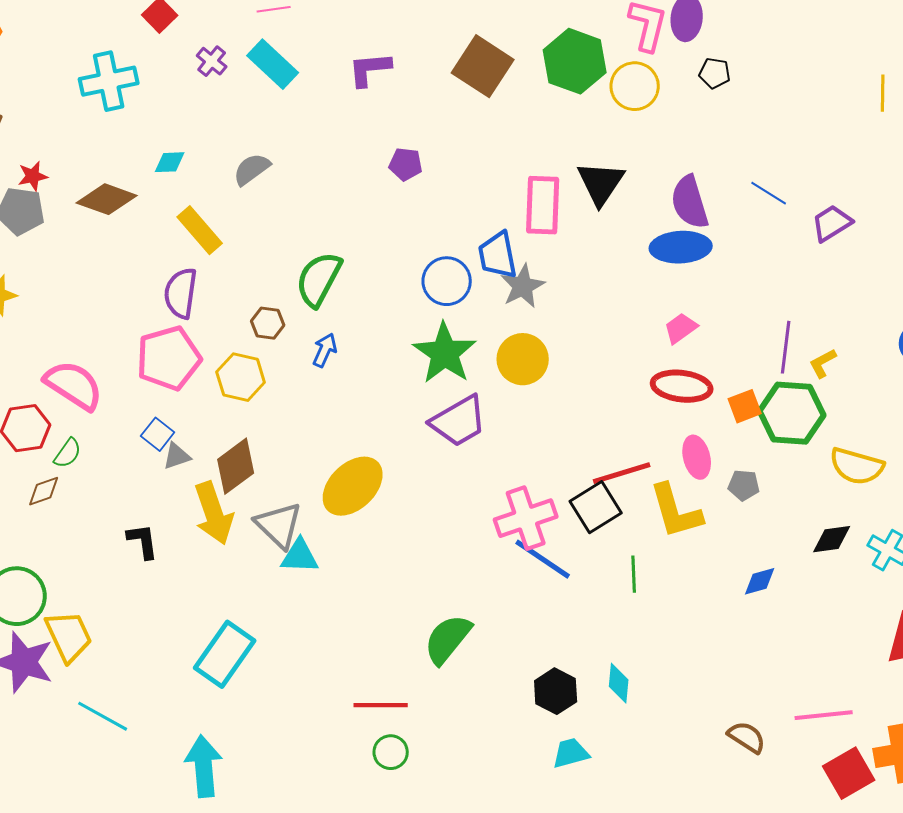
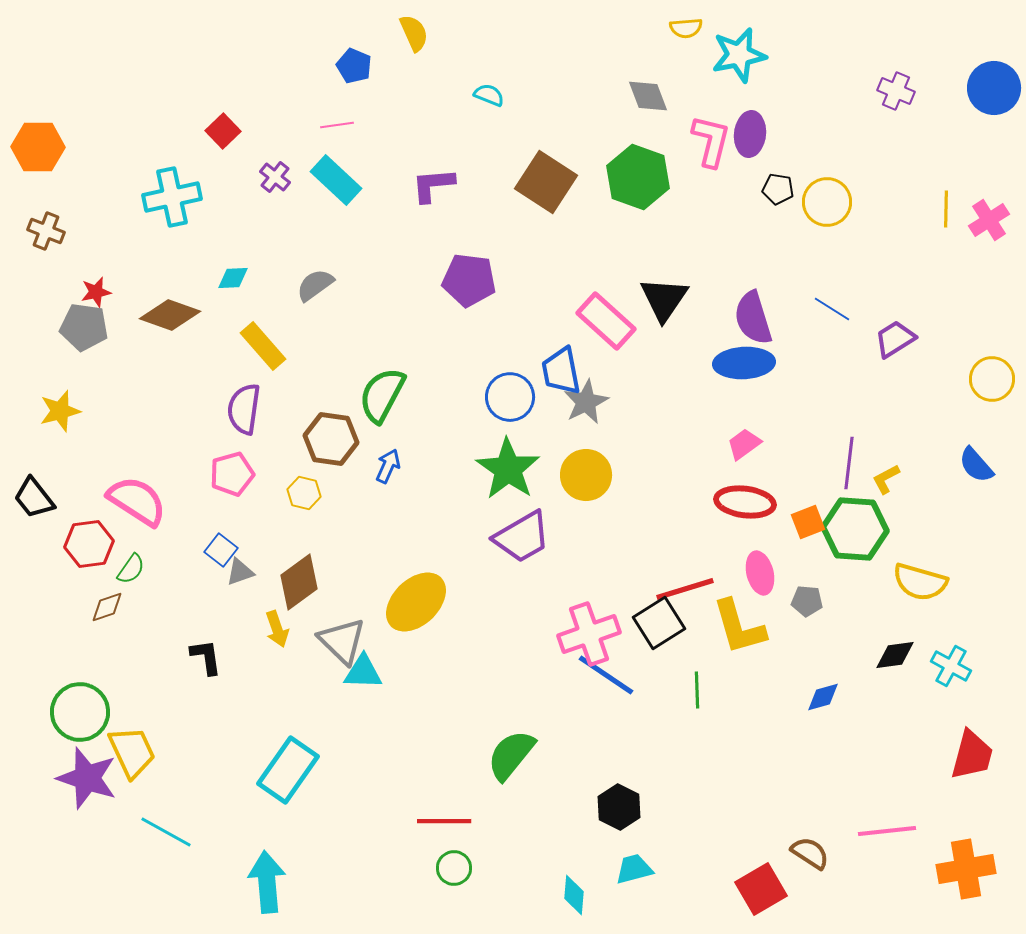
yellow circle: (635, 86) -> (827, 202), moved
purple pentagon: (406, 164) -> (469, 280), size x1.6
pink rectangle: (543, 205) -> (606, 321), turned -50
brown hexagon: (268, 323) -> (331, 439), size x1.6
pink pentagon: (169, 358) -> (232, 474), size x0.7
yellow hexagon: (241, 377) -> (304, 493), size x0.7
yellow arrow: (214, 513) -> (277, 629), size x0.6
cyan diamond: (619, 683) -> (574, 895), moved
red square: (849, 773) -> (761, 889), moved

